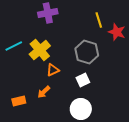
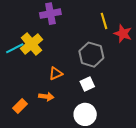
yellow cross: (40, 50) -> (32, 44), moved
orange arrow: (44, 92) -> (46, 97), turned -128
orange rectangle: (19, 101) -> (20, 106), turned -32

